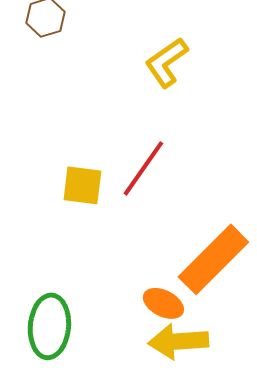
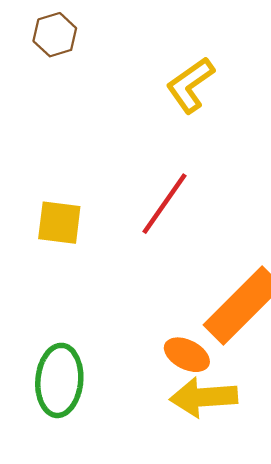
yellow square: (82, 185) -> (59, 223), moved

